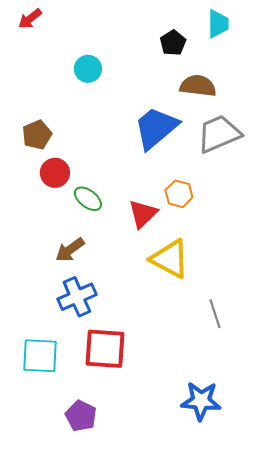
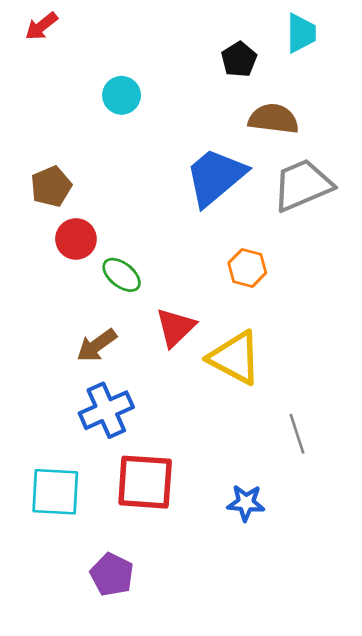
red triangle: (143, 214) -> (175, 327), moved
blue star: (201, 401) -> (246, 503), moved, size x0.7

